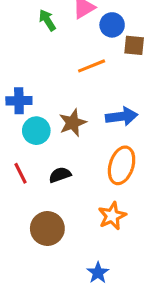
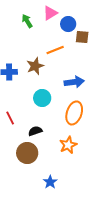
brown star: (73, 123) -> (35, 66), moved
cyan circle: (36, 131) -> (42, 98), moved
black semicircle: (60, 175) -> (35, 131), moved
blue star: (98, 273) -> (50, 182), moved

